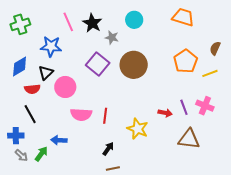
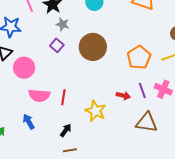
gray star: (112, 38) -> (63, 24), moved
orange pentagon: (186, 61) -> (139, 57), moved
purple square: (98, 64) -> (57, 45), size x0.6
blue arrow: (59, 140) -> (29, 122), moved, turned 56

